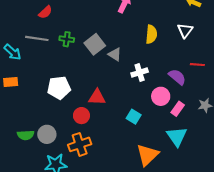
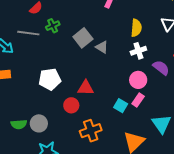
green cross: (67, 39) -> (53, 26), moved, turned -32
white cross: (140, 73) -> (138, 51), moved
pink circle: (161, 96) -> (138, 80), moved
pink rectangle: (178, 109) -> (138, 100), moved
orange cross: (80, 144) -> (91, 131), moved

